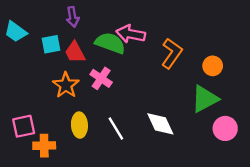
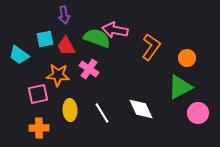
cyan trapezoid: (16, 32) -> (19, 55), moved
orange star: (66, 85) -> (58, 75), turned -30
pink square: (24, 126) -> (38, 94), moved

